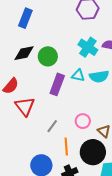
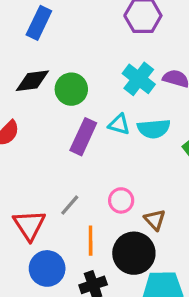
red triangle: (25, 106) -> (29, 225), moved

